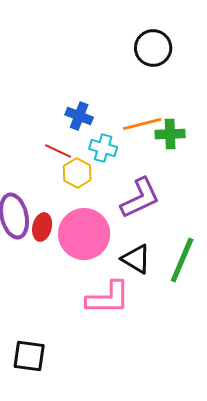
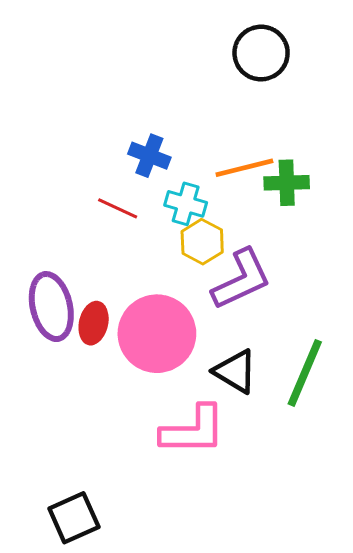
yellow hexagon: (77, 173) -> (202, 242), moved
black square: (29, 356) -> (74, 518), turned -32

